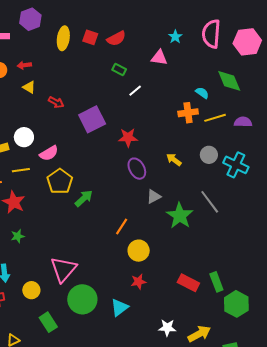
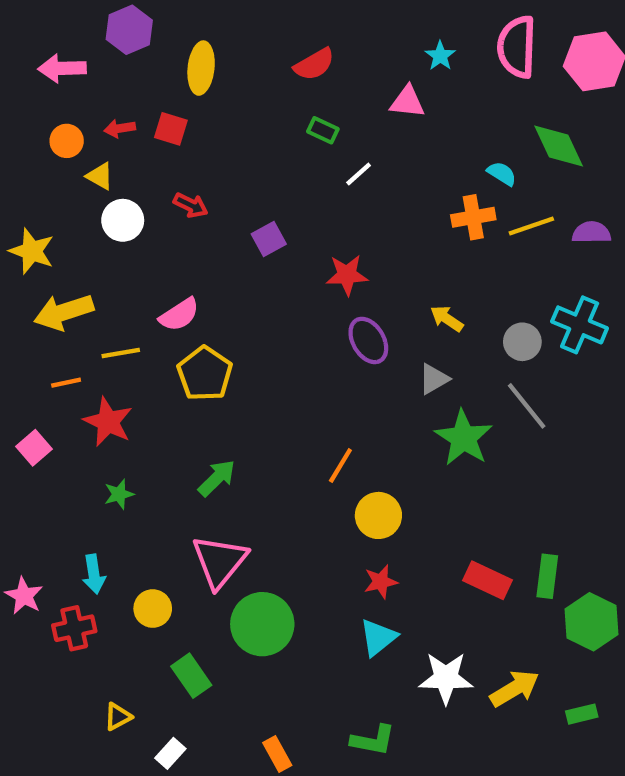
red square: (90, 37) -> (171, 129), moved
yellow triangle: (29, 87) -> (100, 176), moved
purple square: (92, 119) -> (269, 239), size x0.6
white circle: (24, 137) -> (123, 220), moved
gray circle: (209, 155) -> (522, 342), moved
gray triangle: (154, 197) -> (434, 379), moved
green arrow: (84, 198) -> (217, 478), moved
green rectangle: (216, 282) -> (547, 576), turned 30
cyan triangle: (119, 307) -> (378, 637), moved
white star: (167, 328) -> (446, 678), size x1.4

